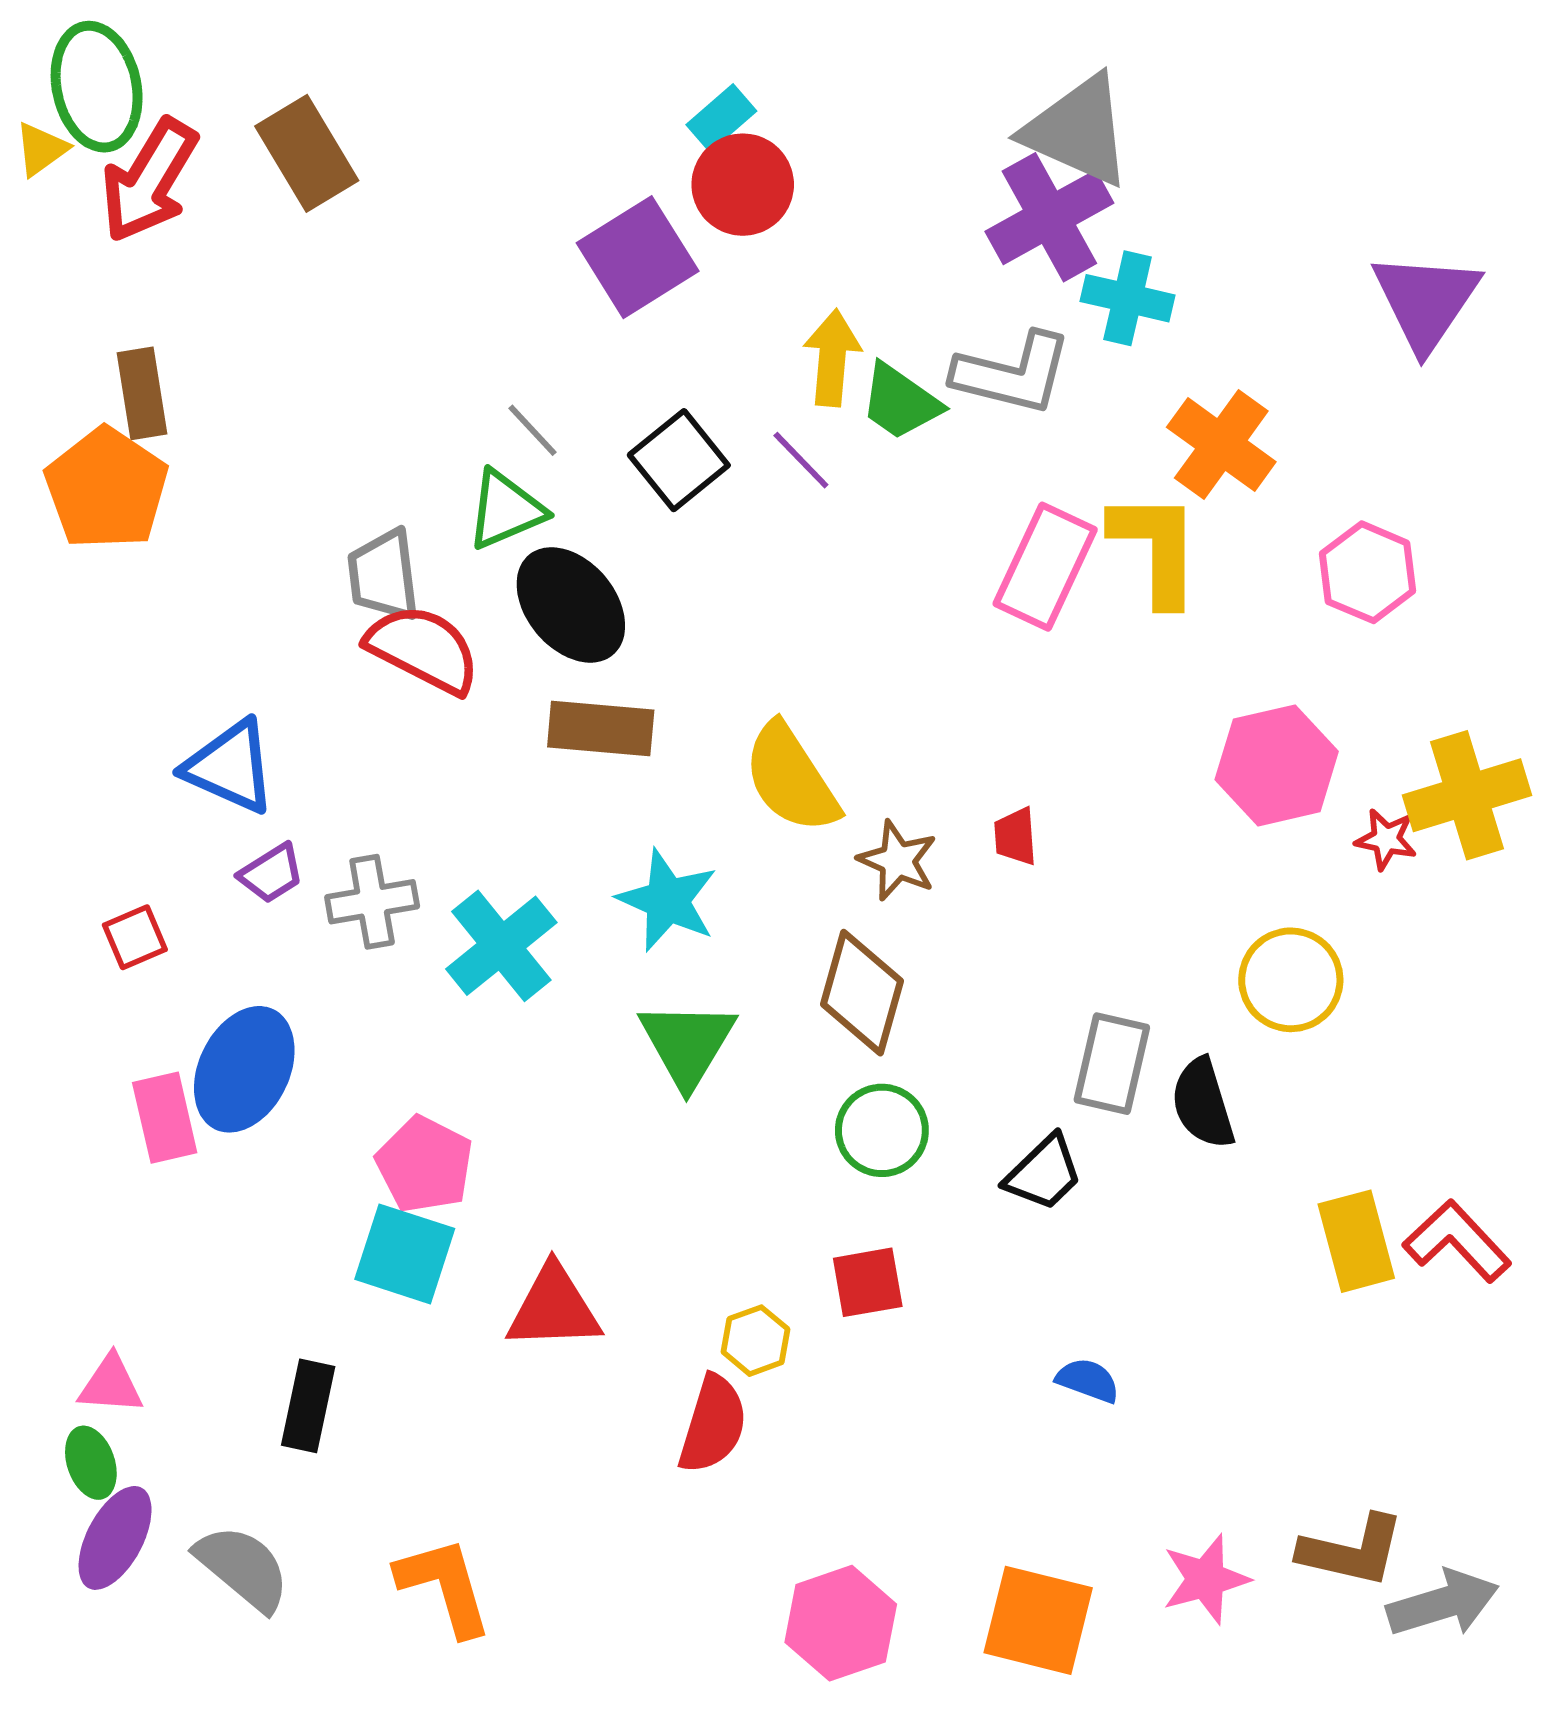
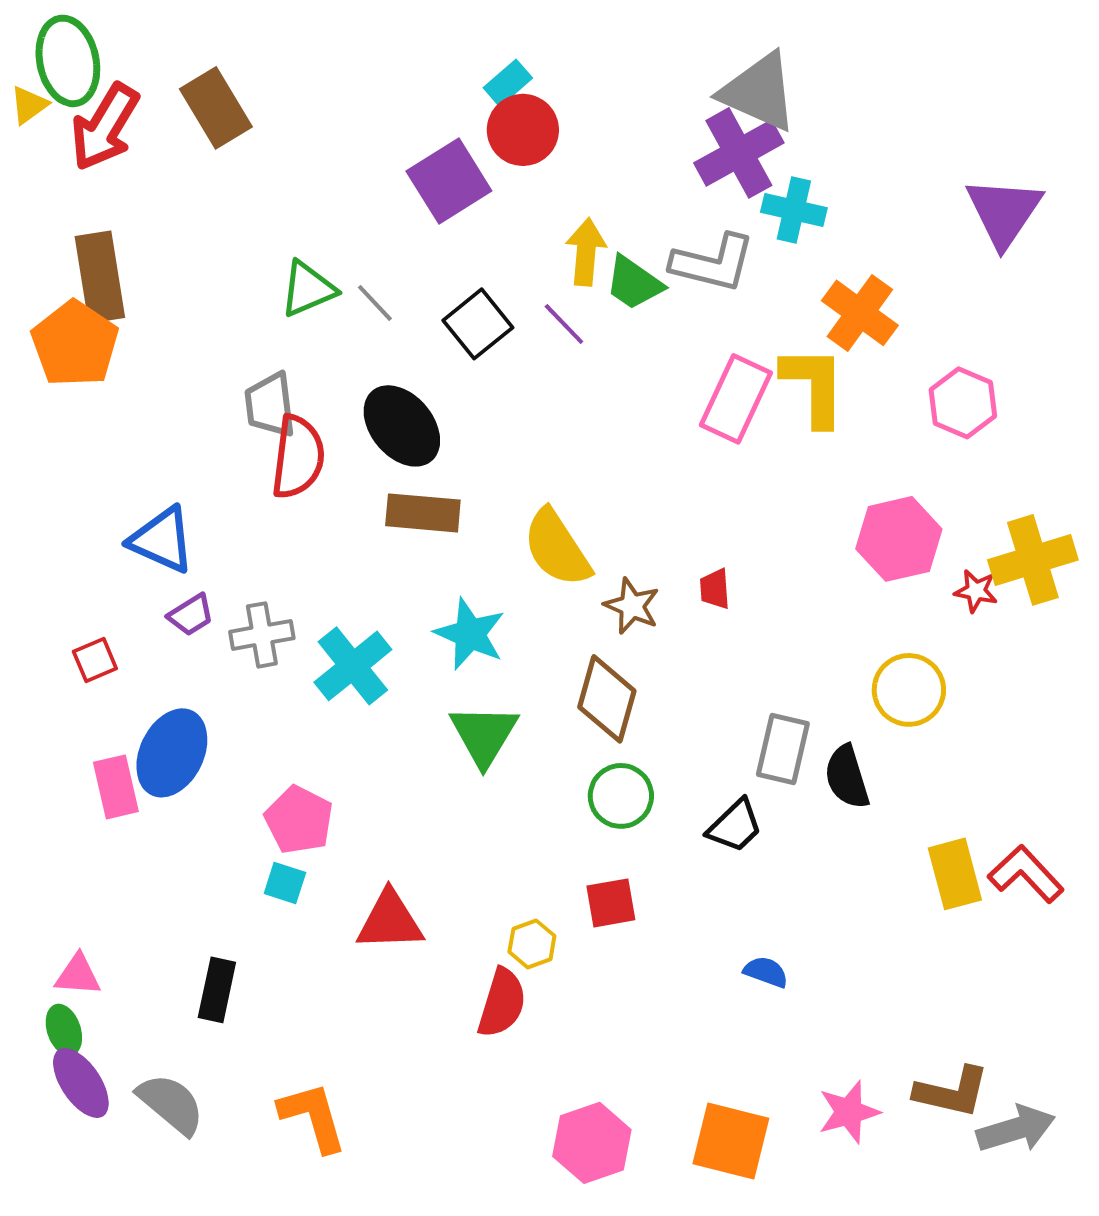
brown rectangle: (142, 393) -> (100, 277), size x1.4
green triangle: (506, 510) -> (308, 289), moved
red semicircle: (423, 649) -> (298, 457), turned 70
cyan square: (405, 1254) -> (285, 883), size x0.6
purple ellipse: (115, 1538) -> (81, 1083), turned -62

